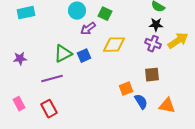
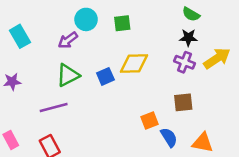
cyan rectangle: (26, 13) -> (20, 36), moved, turned 72
green square: (105, 14) -> (122, 23), turned -32
purple arrow: (88, 29) -> (68, 40), moved
blue square: (84, 56) -> (105, 76), moved

